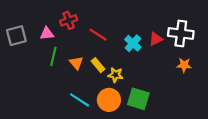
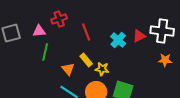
red line: (98, 35) -> (86, 32), turned 36
orange triangle: (76, 63) -> (68, 69), moved

